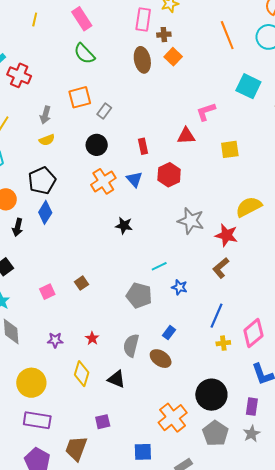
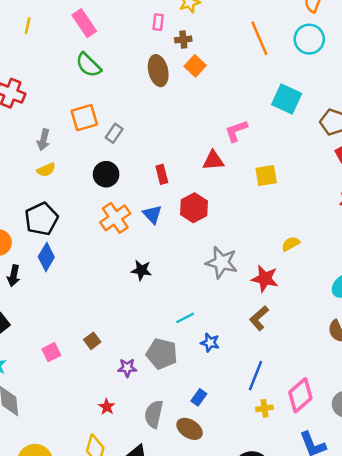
pink rectangle: (143, 20) -> (158, 22), size x0.6
yellow semicircle: (249, 207) -> (291, 244), size x0.6
purple star: (55, 340) -> (127, 368), moved

